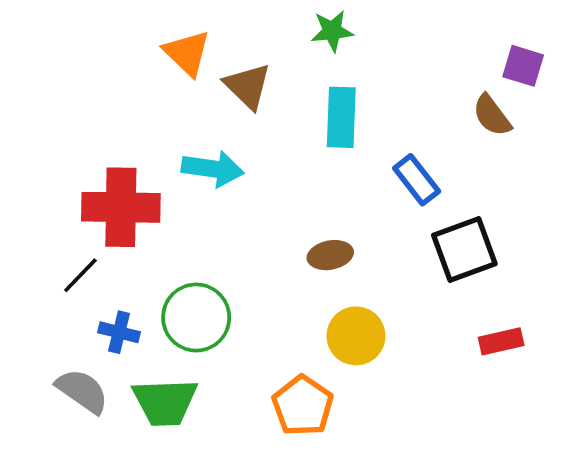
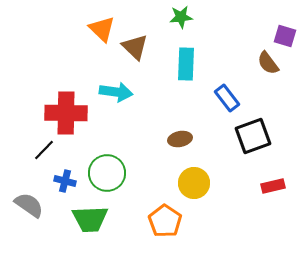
gray semicircle: (82, 391) -> (29, 205), moved

